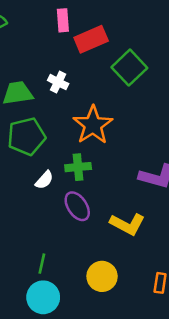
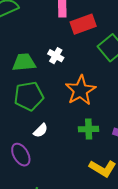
green cross: (78, 167) -> (89, 129), moved
purple ellipse: (77, 206) -> (21, 155), moved

